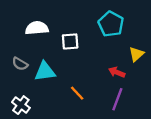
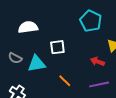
white square: (70, 41) -> (57, 47), moved
purple line: (117, 99) -> (99, 84), turned 60

